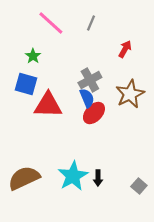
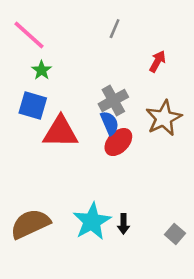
pink line: (51, 23) -> (29, 35), moved

